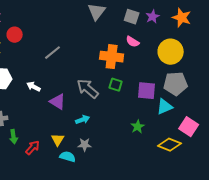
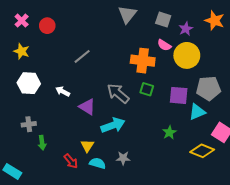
purple star: (153, 17) -> (186, 29), moved
red circle: (15, 35) -> (47, 26), moved
yellow circle: (171, 52) -> (187, 55), moved
cyan arrow: (83, 120) -> (113, 125), size x1.6
gray star: (85, 145) -> (123, 158), moved
red arrow: (33, 148) -> (71, 161), moved, turned 98

